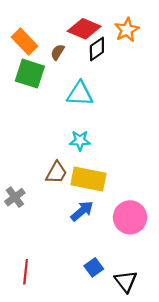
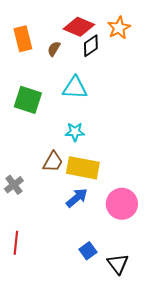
orange rectangle: (25, 42) -> (23, 39), turned 30
green square: (30, 74) -> (28, 100), moved
red line: (26, 272) -> (16, 243), moved

